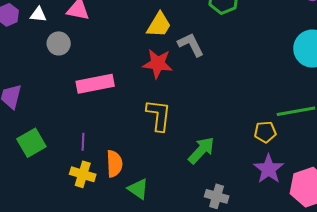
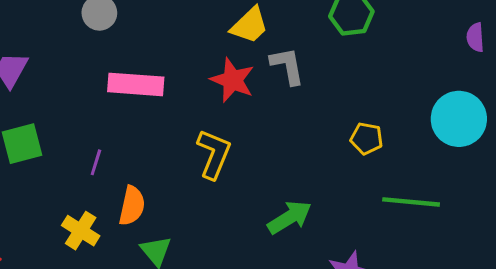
yellow pentagon: (265, 132) -> (367, 138), moved
green arrow: (201, 150) -> (290, 217), moved
yellow cross: (83, 174) -> (81, 231), moved

